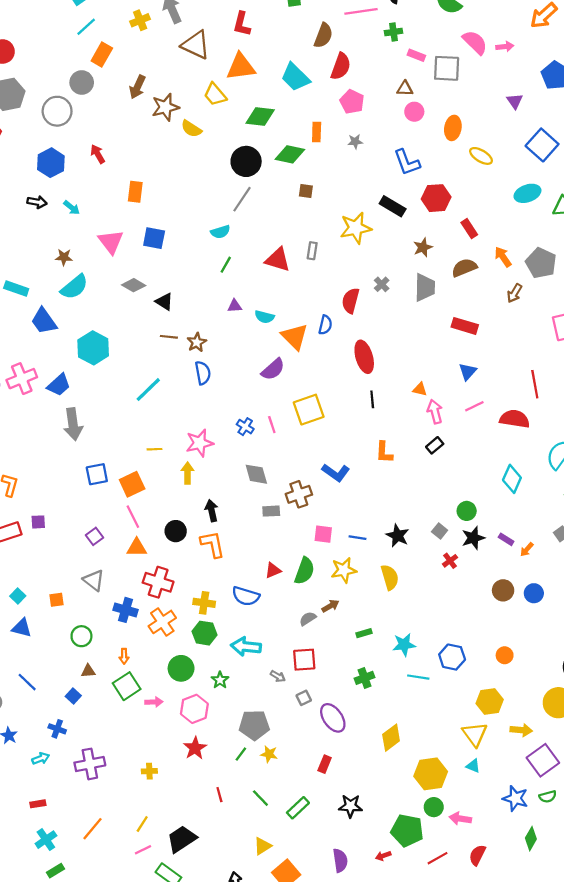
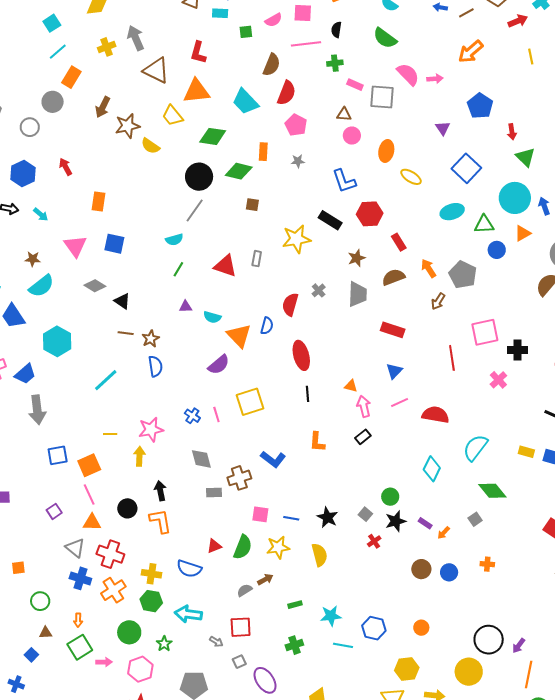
gray circle: (57, 111) -> (30, 127), size x0.7
red line: (535, 384) -> (452, 358), moved
gray triangle: (94, 580) -> (75, 548), moved

